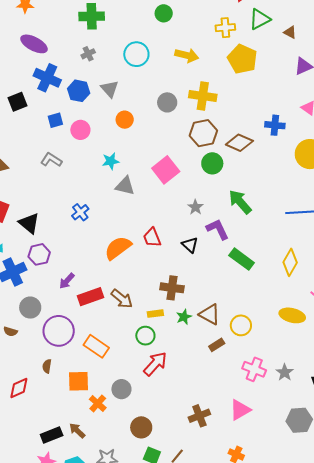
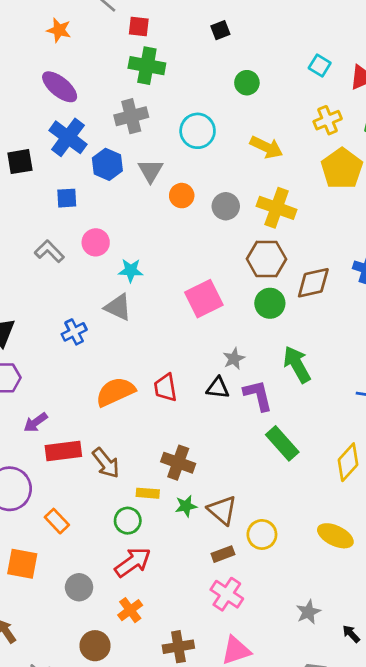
yellow cross: (225, 28) -> (328, 120), turned -30
gray cross: (88, 54) -> (131, 116), size x1.6
orange circle: (125, 120) -> (182, 196), moved
pink circle: (80, 130) -> (96, 242), moved
brown diamond: (239, 143) -> (313, 283), turned -48
gray triangle: (125, 186) -> (118, 307), moved
black triangle: (190, 245) -> (218, 388), moved, turned -48
orange rectangle: (96, 346) -> (57, 521), size x0.7
pink cross: (254, 369) -> (227, 594), moved
orange cross: (98, 403) -> (130, 610), moved

